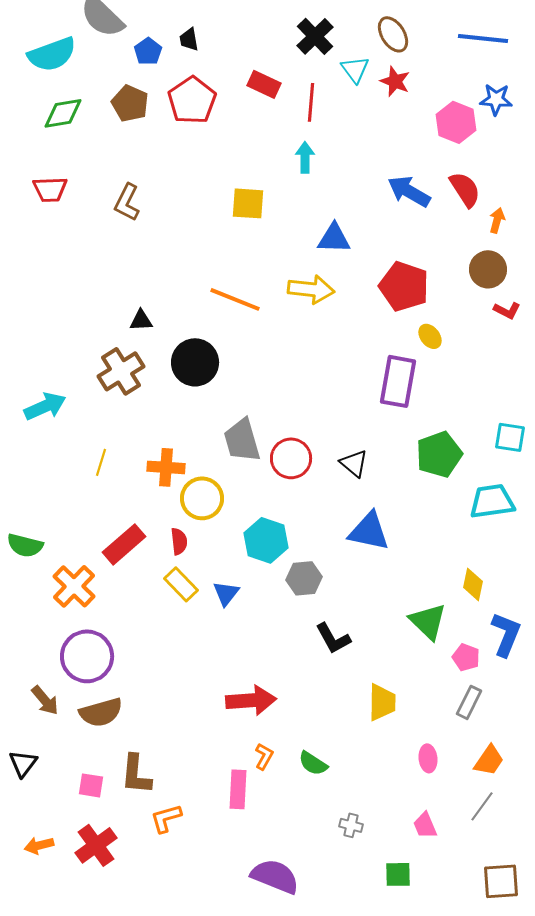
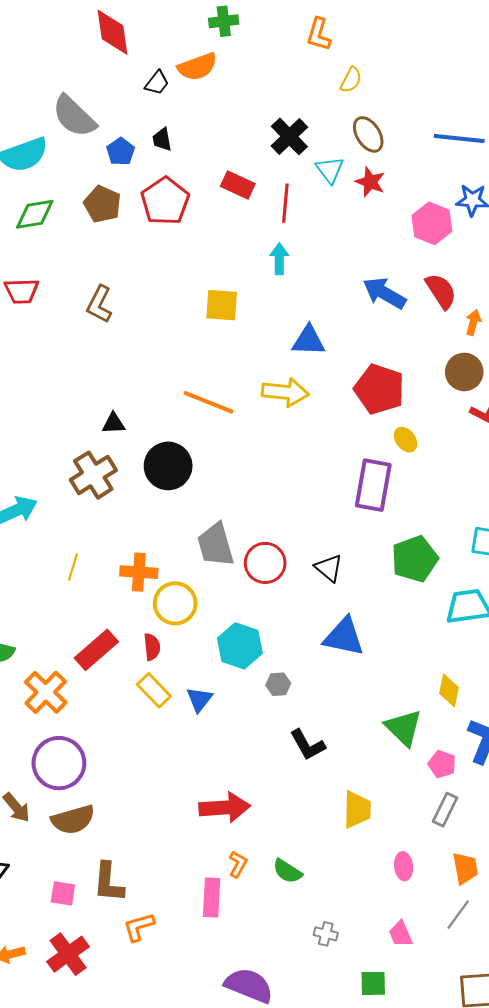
gray hexagon: (304, 578) -> (278, 684), size x0.7
orange trapezoid: (489, 760) -> (465, 868), turned -44

